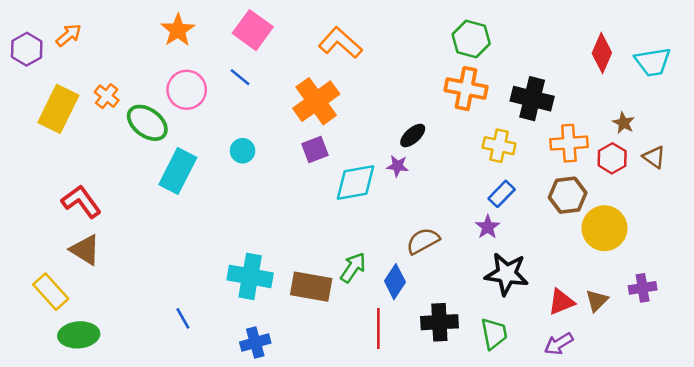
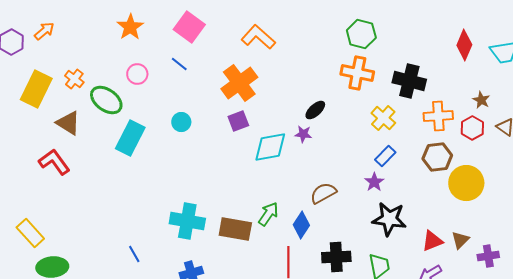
pink circle: (187, 90) -> (137, 74), size x0.7
yellow cross: (499, 146) -> (383, 118), turned 30
brown triangle: (85, 250) -> (68, 123), moved
purple cross: (643, 288) -> (488, 256), moved

